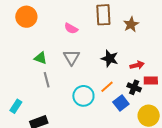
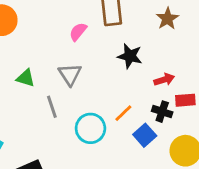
brown star: (131, 24) -> (167, 19), moved
pink semicircle: (71, 28) -> (78, 32), moved, turned 104
black star: (110, 59) -> (130, 56), moved
gray line: (47, 80) -> (52, 107), moved

